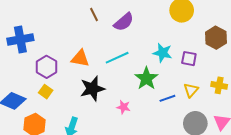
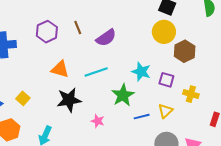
brown hexagon: (216, 38) -> (185, 51), moved
purple hexagon: (47, 67) -> (47, 32), moved
yellow cross: (219, 85) -> (191, 94), moved

